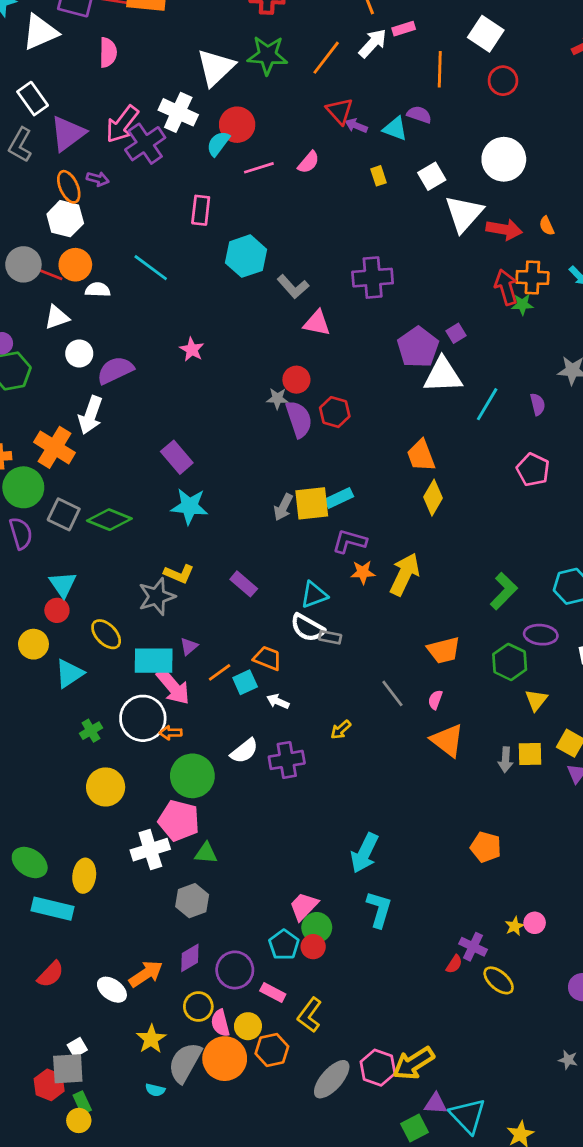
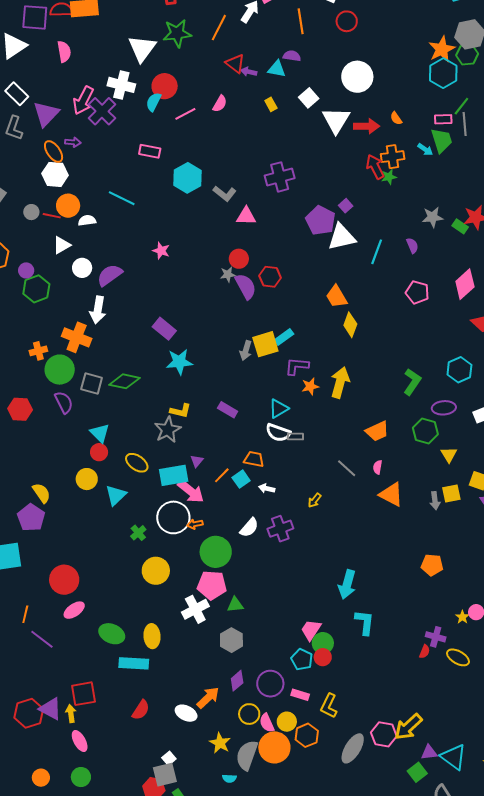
pink rectangle: (201, 210) -> (150, 151), turned -75
gray circle: (23, 264) -> (31, 212), size x0.6

